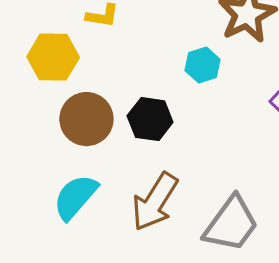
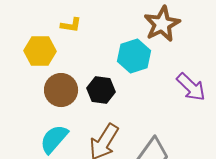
cyan hexagon: (203, 65) -> (134, 56), size x1.5

